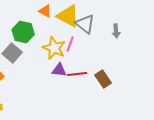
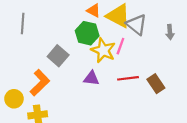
green hexagon: (23, 32) -> (87, 33), moved
purple triangle: (59, 70) -> (91, 78), moved

